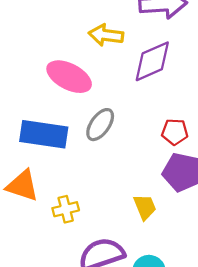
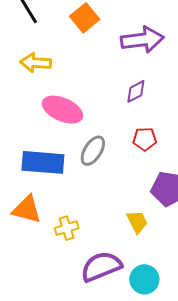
yellow arrow: (106, 35) -> (36, 63), moved
purple diamond: (152, 61) -> (136, 91), size x0.6
red pentagon: (175, 132) -> (145, 139), moved

